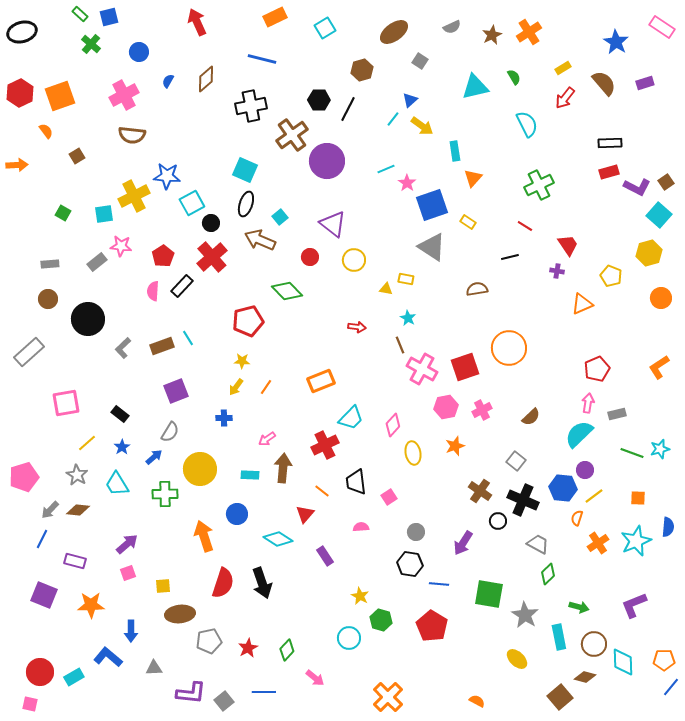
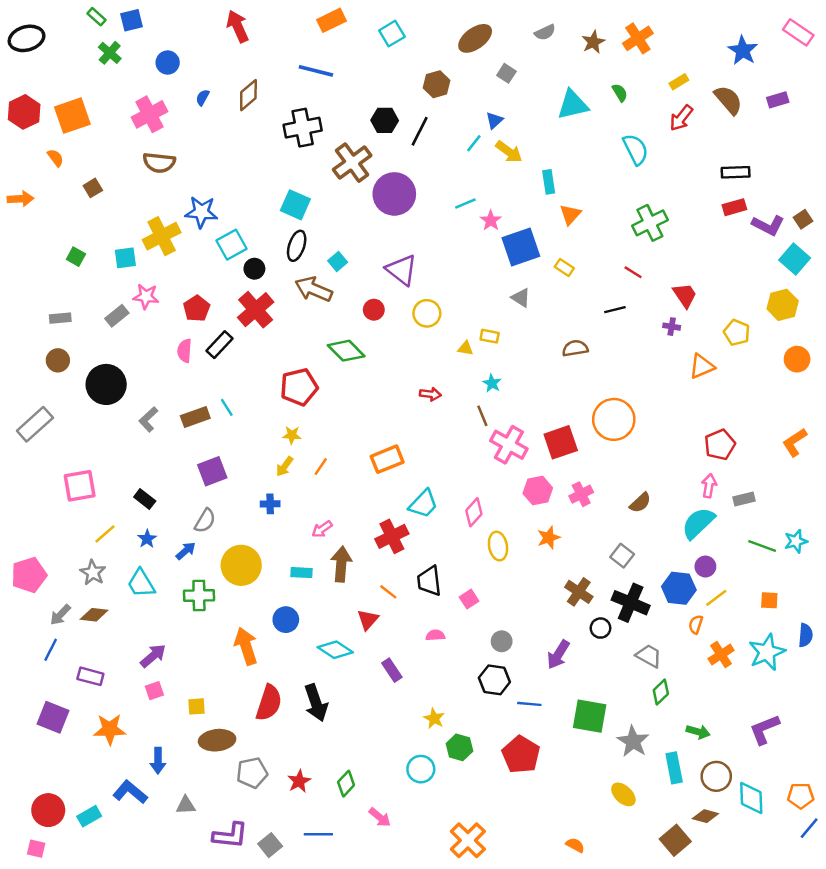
gray triangle: (432, 247) -> (521, 298), size x0.6

